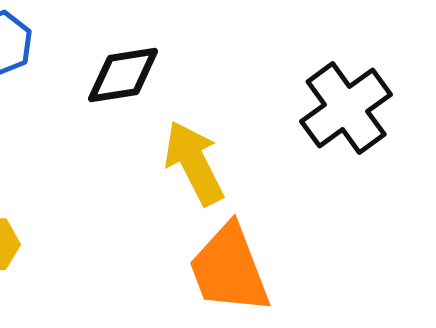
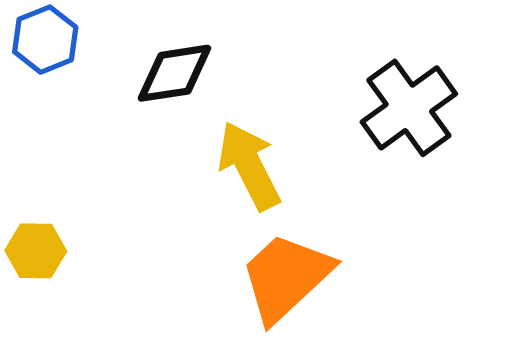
orange trapezoid: (229, 269) -> (286, 277), turned 68

